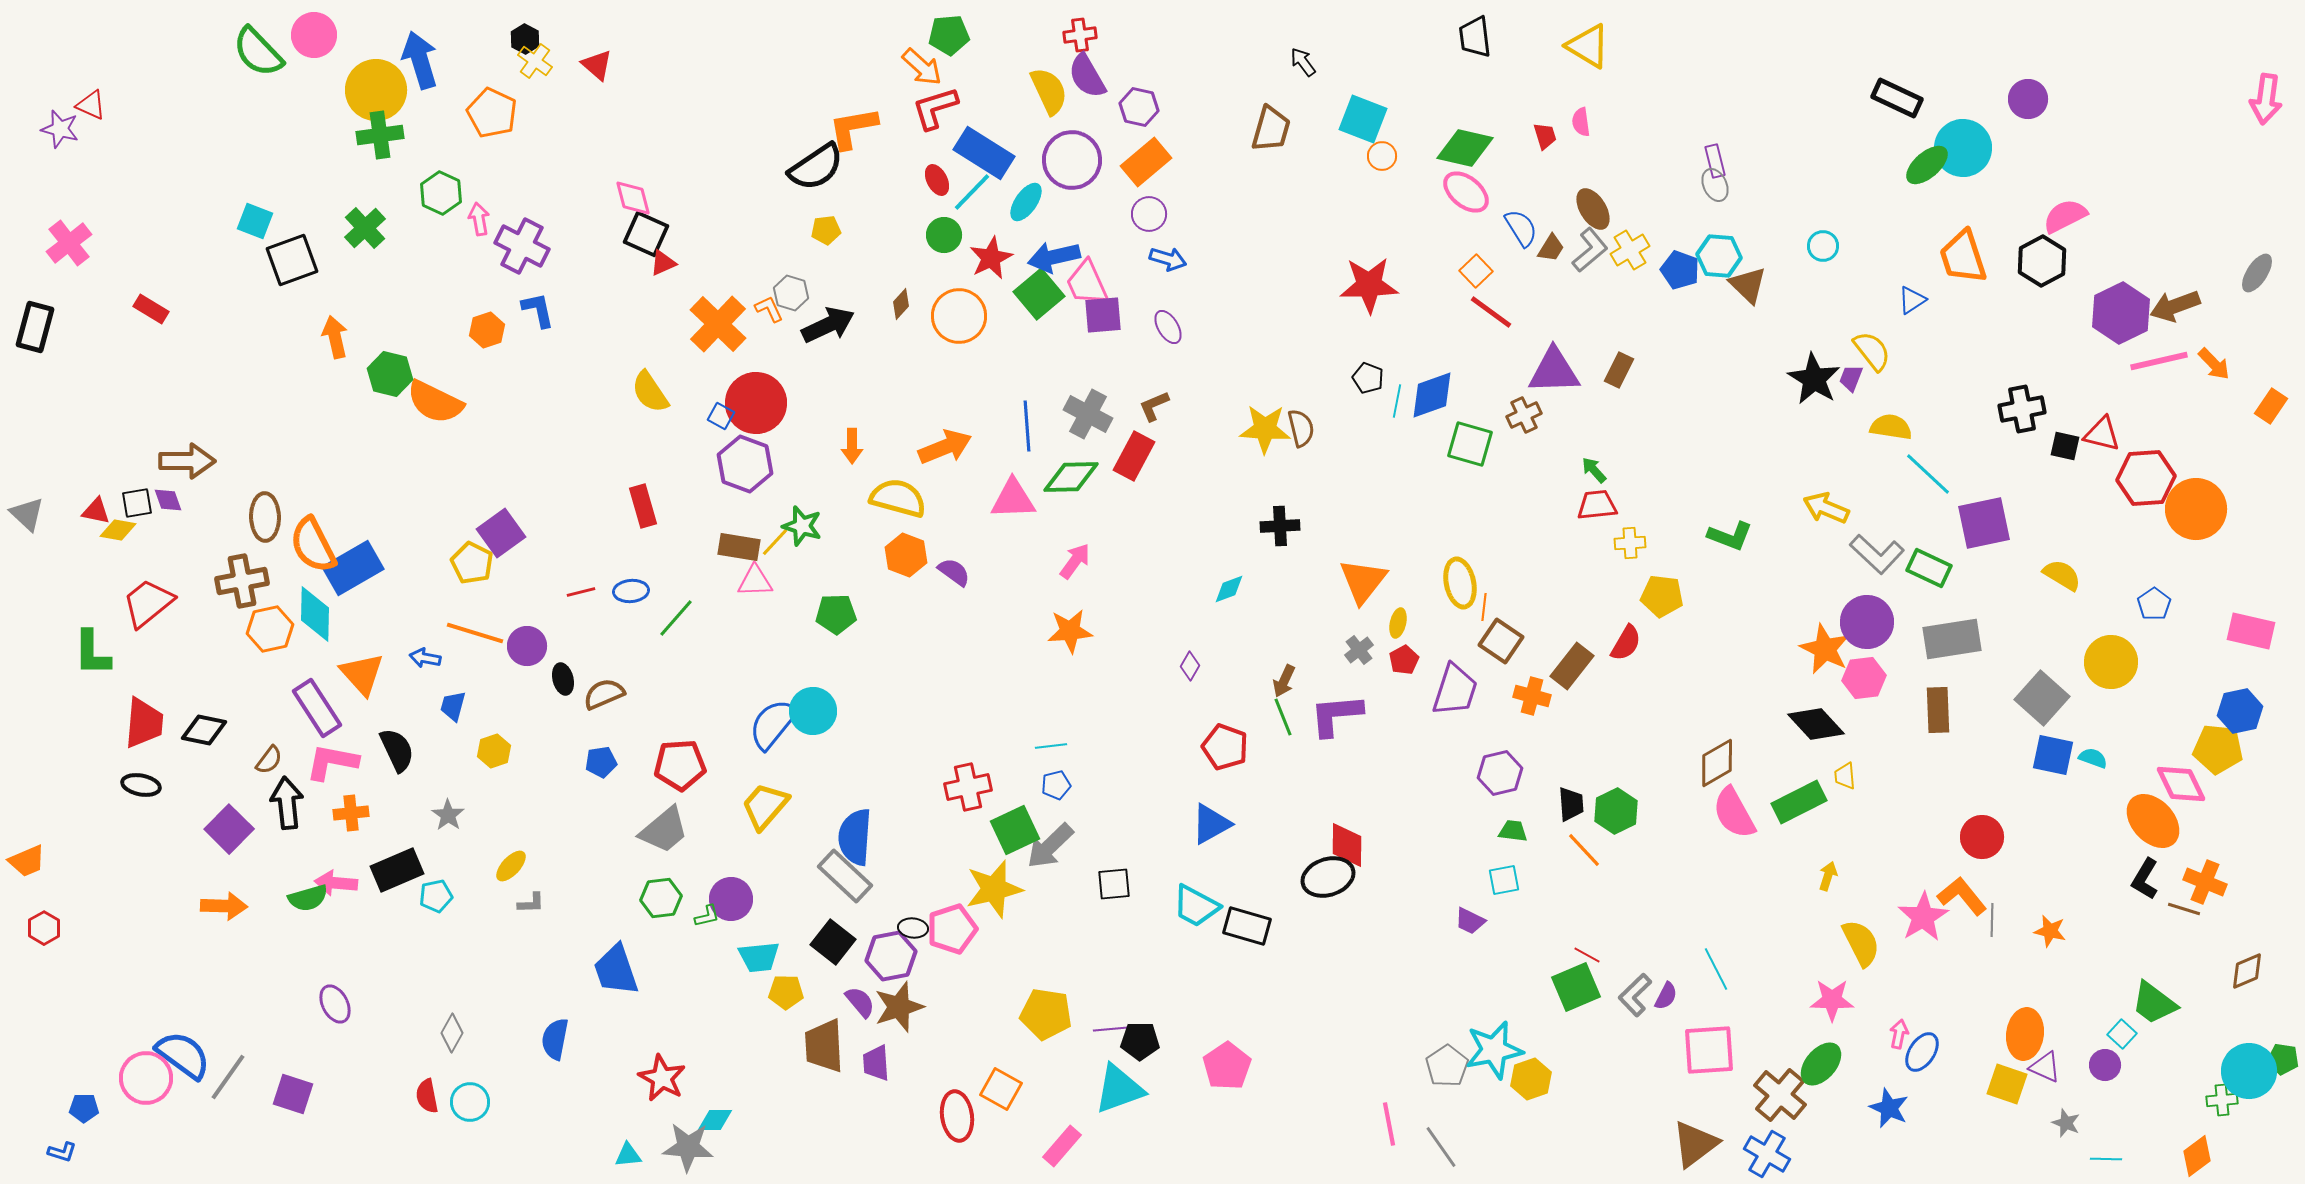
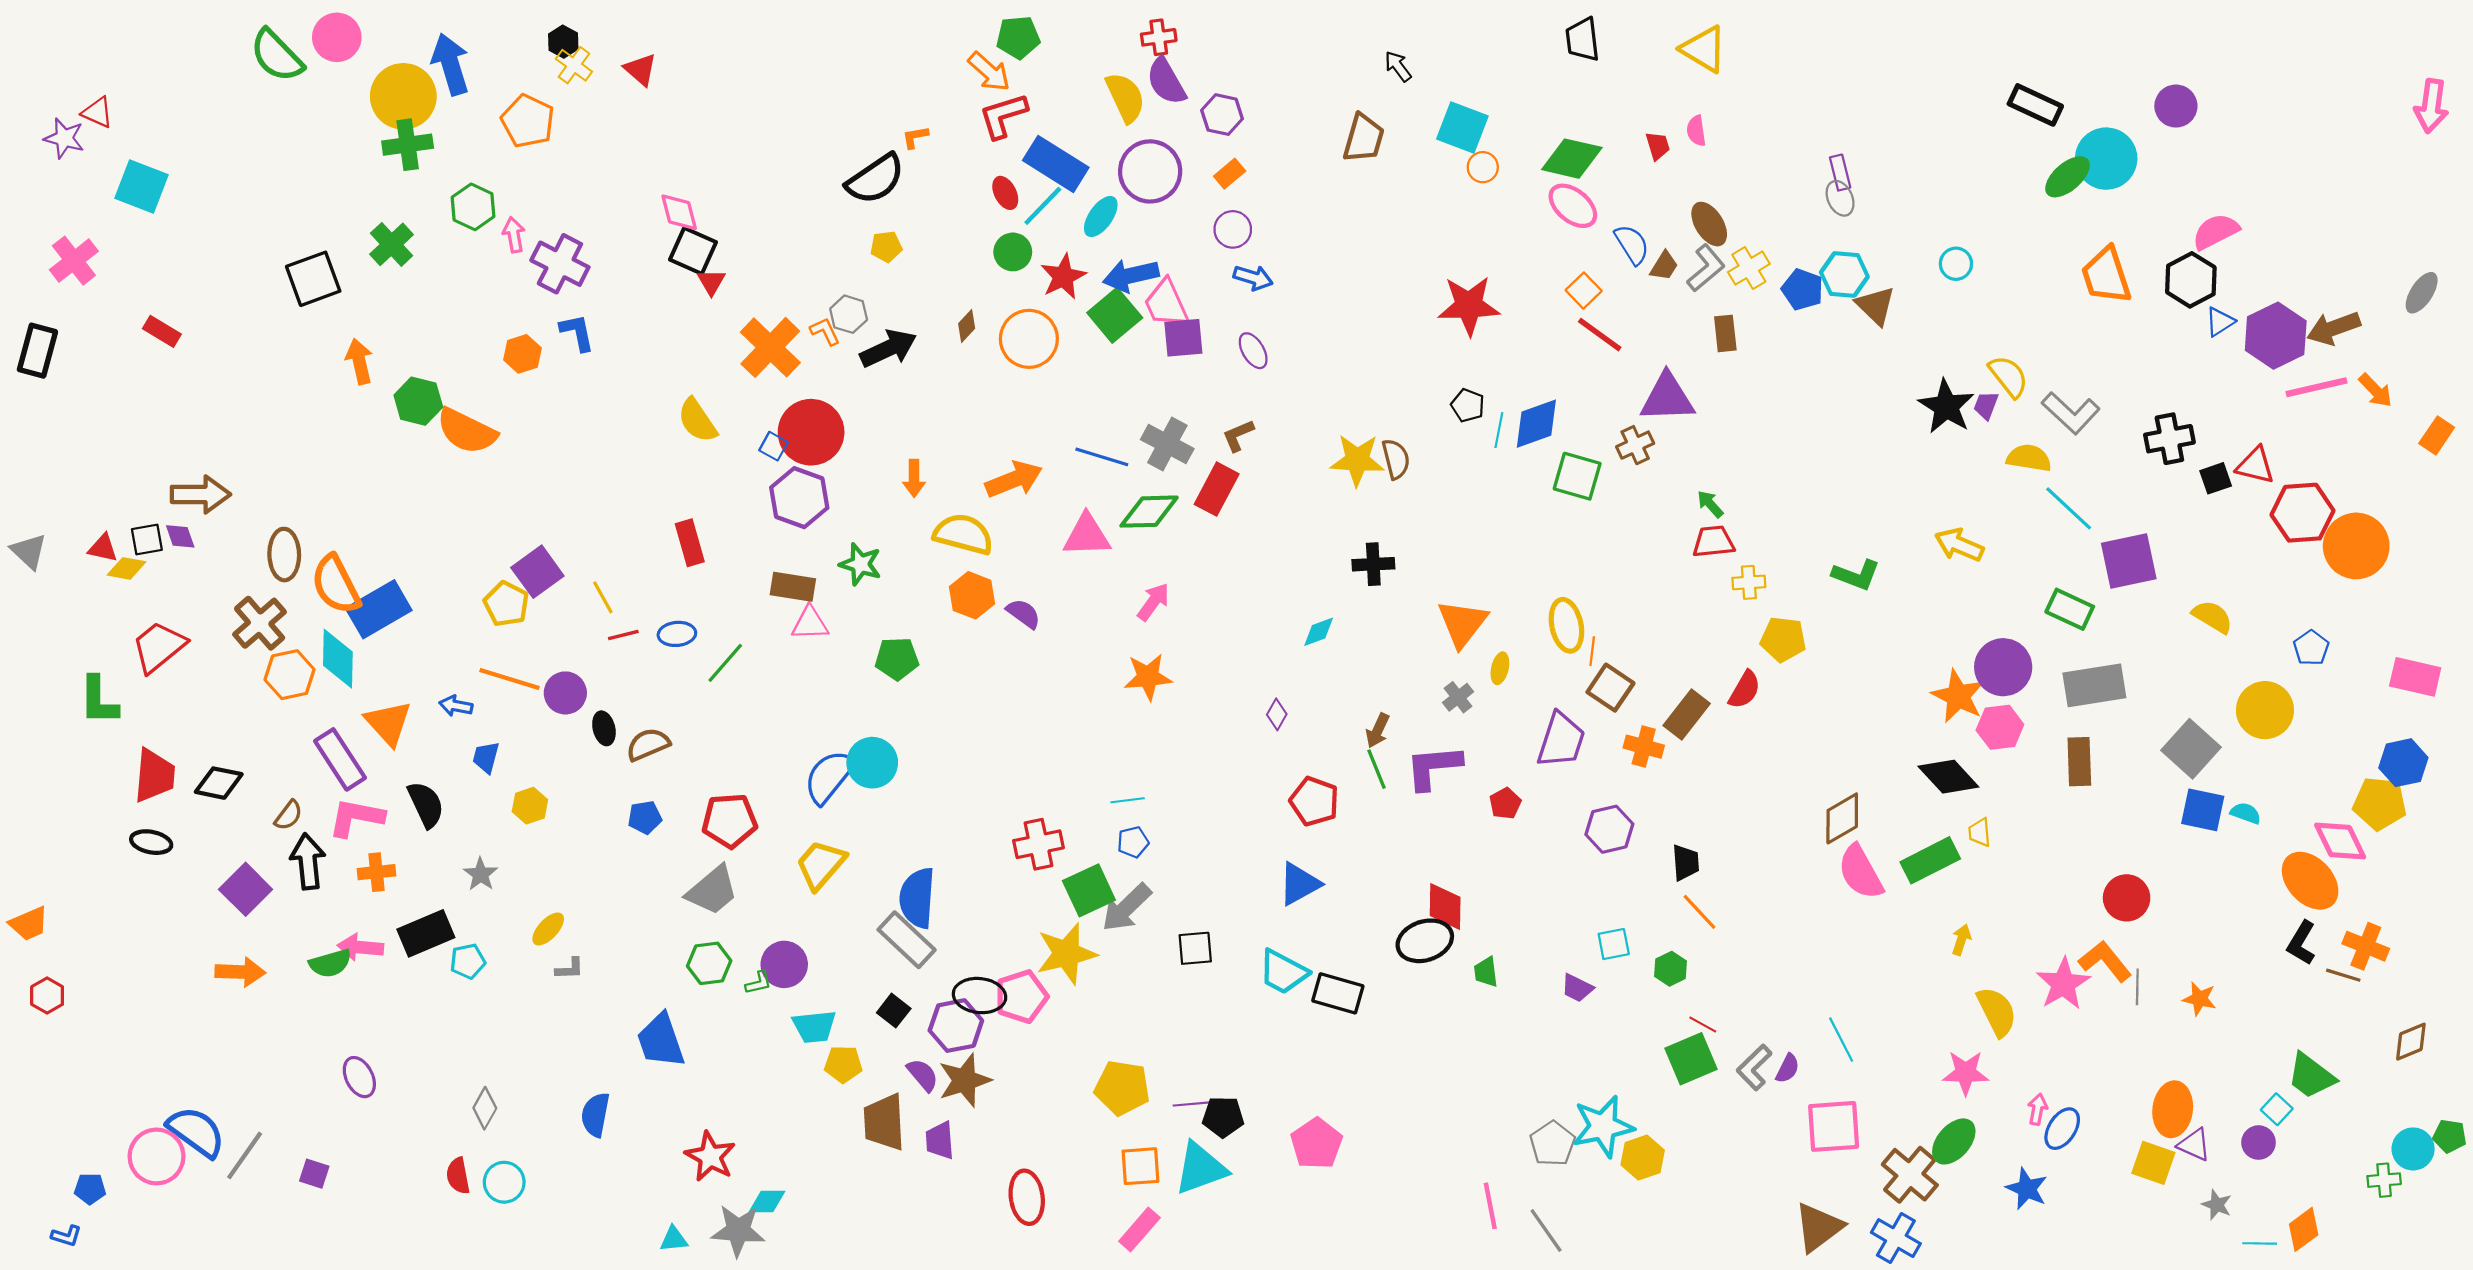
orange L-shape: (853, 128) -> (915, 137), size x0.5
orange rectangle: (1146, 162) -> (1230, 174), size x0.6
cyan square: (255, 221) -> (142, 186), moved, size x1.4
red triangle: (663, 263) -> (711, 282), turned -36
blue triangle: (1912, 300) -> (2220, 322), moved
brown rectangle: (1619, 370) -> (1725, 333), moved, turned -32
blue line: (1027, 426) -> (1102, 457), turned -69
black square: (2065, 446) -> (2216, 478), turned -32
yellow line: (775, 542) -> (603, 597), moved, turned -72
gray L-shape: (1877, 554) -> (2071, 413), moved
brown cross: (242, 581) -> (260, 623), turned -30
red pentagon: (1404, 660) -> (1505, 803), moved
green hexagon: (1616, 811) -> (1671, 969), moved, size x0.7
green trapezoid: (1513, 831) -> (1486, 972), moved, turned -104
black ellipse: (913, 928) -> (980, 996), size x1.6
black square: (833, 942) -> (894, 1011), size x0.7
cyan circle: (2249, 1071) -> (2413, 1149), size x0.7
orange square: (1001, 1089) -> (1140, 1166), moved, turned -33
purple square: (293, 1094) -> (314, 1174), size x0.7
orange diamond: (2197, 1156) -> (2304, 1229), moved

